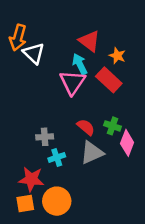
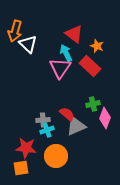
green cross: (112, 126) -> (93, 104), turned -32
red semicircle: (86, 127) -> (67, 114), moved
gray cross: (45, 137) -> (43, 120), moved
orange circle: (57, 201) -> (56, 156), moved

